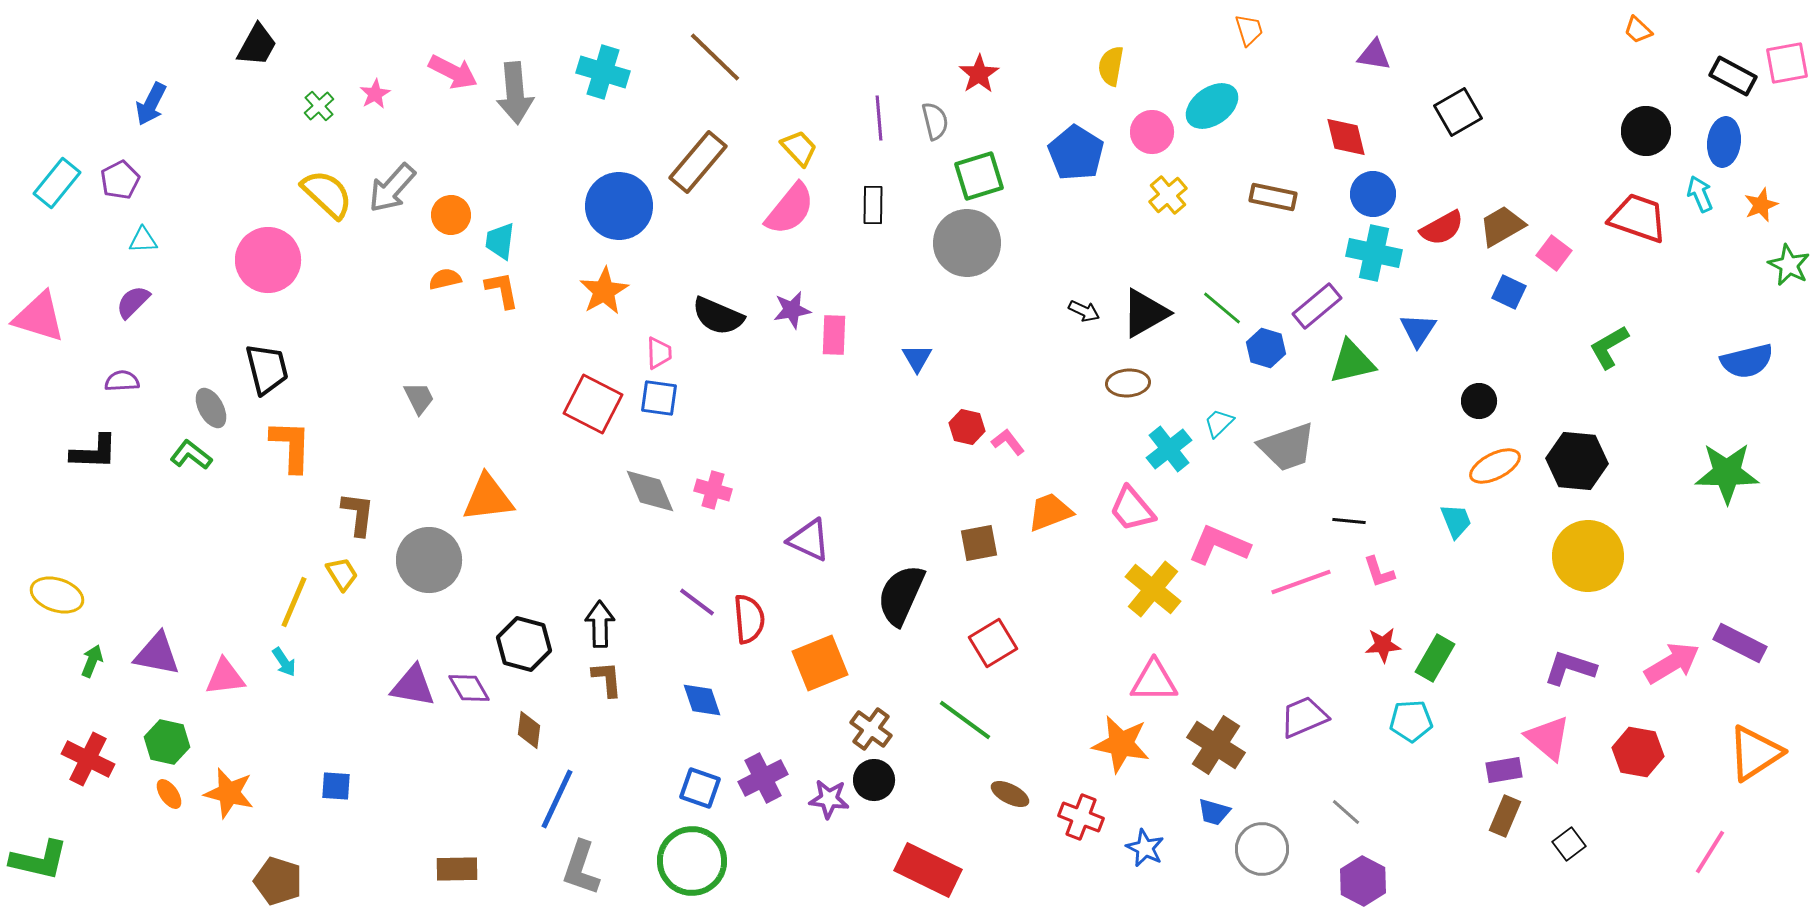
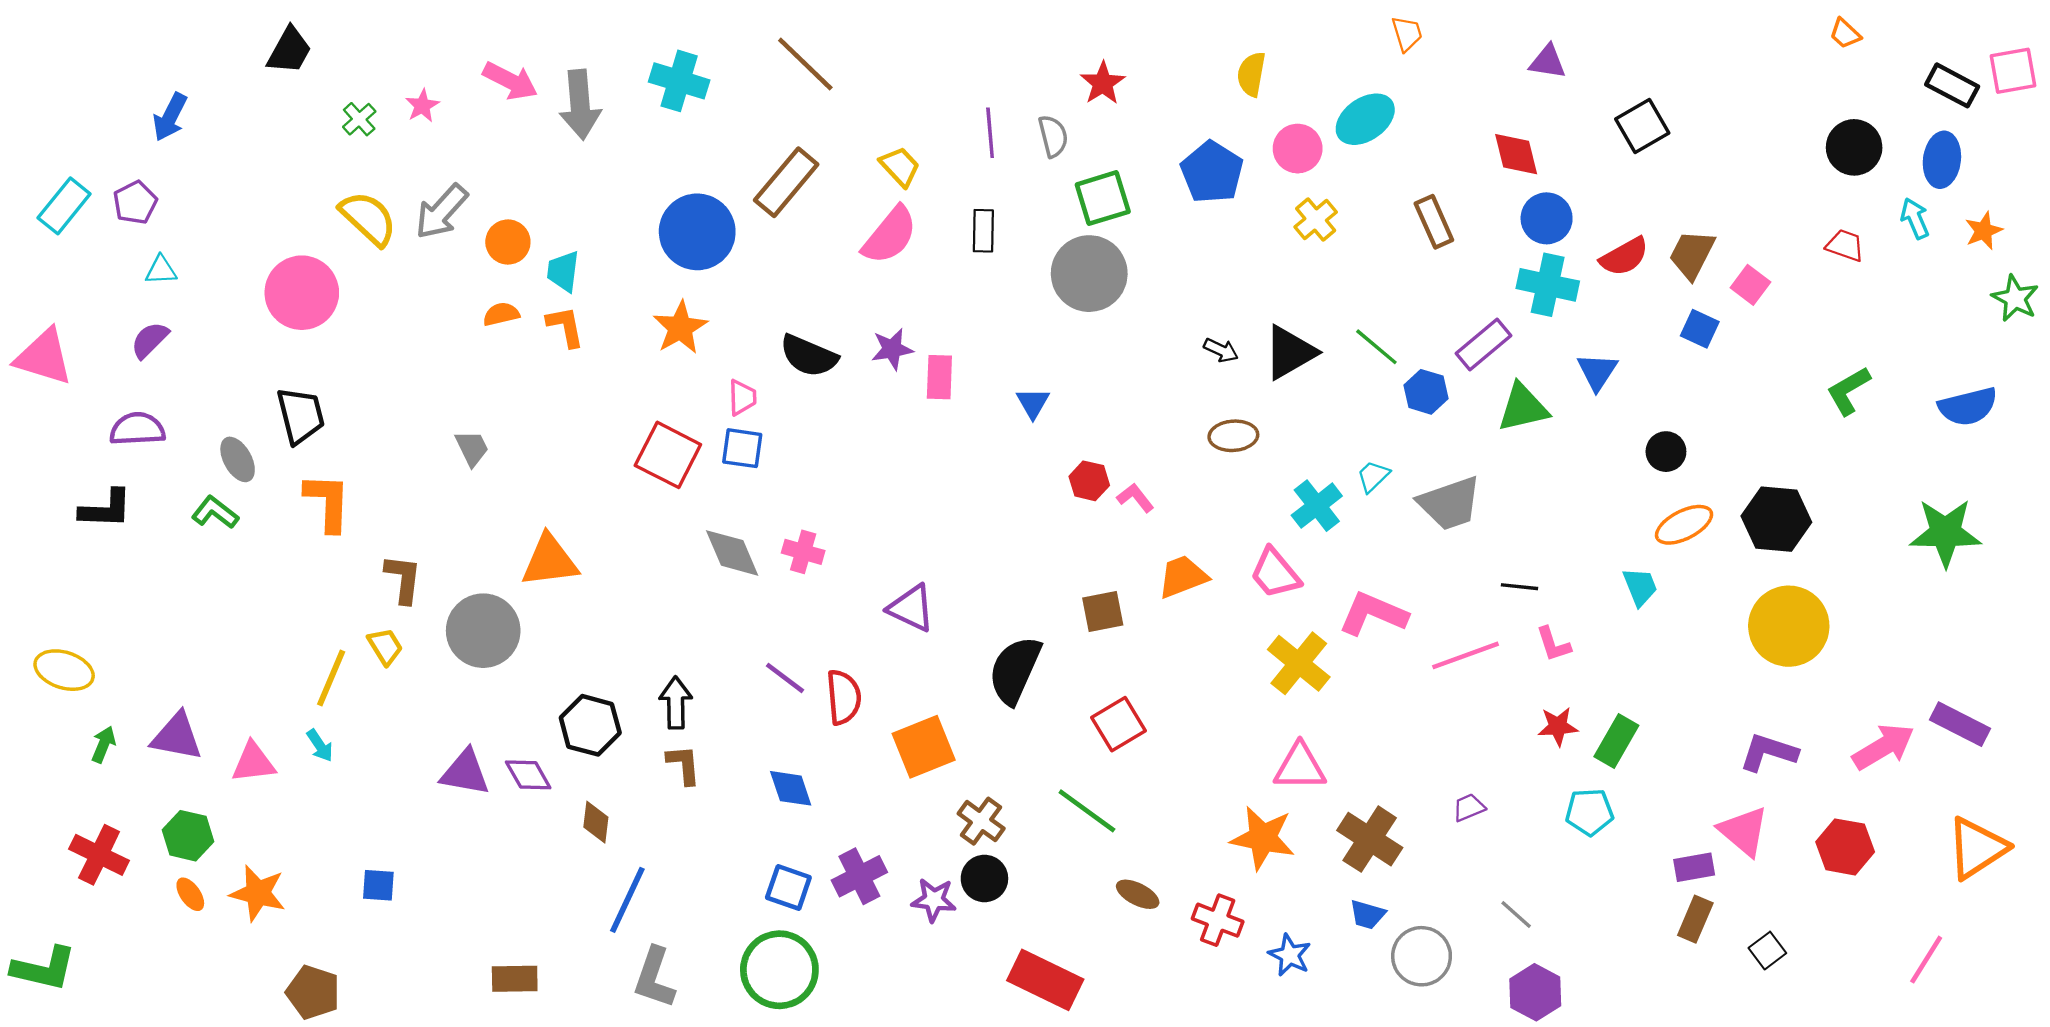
brown rectangle: (1273, 197) -> (1434, 222), turned 54
red trapezoid: (1638, 218) -> (1845, 245), size x0.6
brown trapezoid: (1502, 226) -> (1692, 254), turned -33
green L-shape: (1609, 347) -> (1848, 391), moved
purple semicircle: (122, 381) -> (137, 429), size x1.4
brown ellipse: (1128, 383) -> (1233, 436), moved
purple trapezoid: (1304, 717) -> (1469, 808), size x0.6

